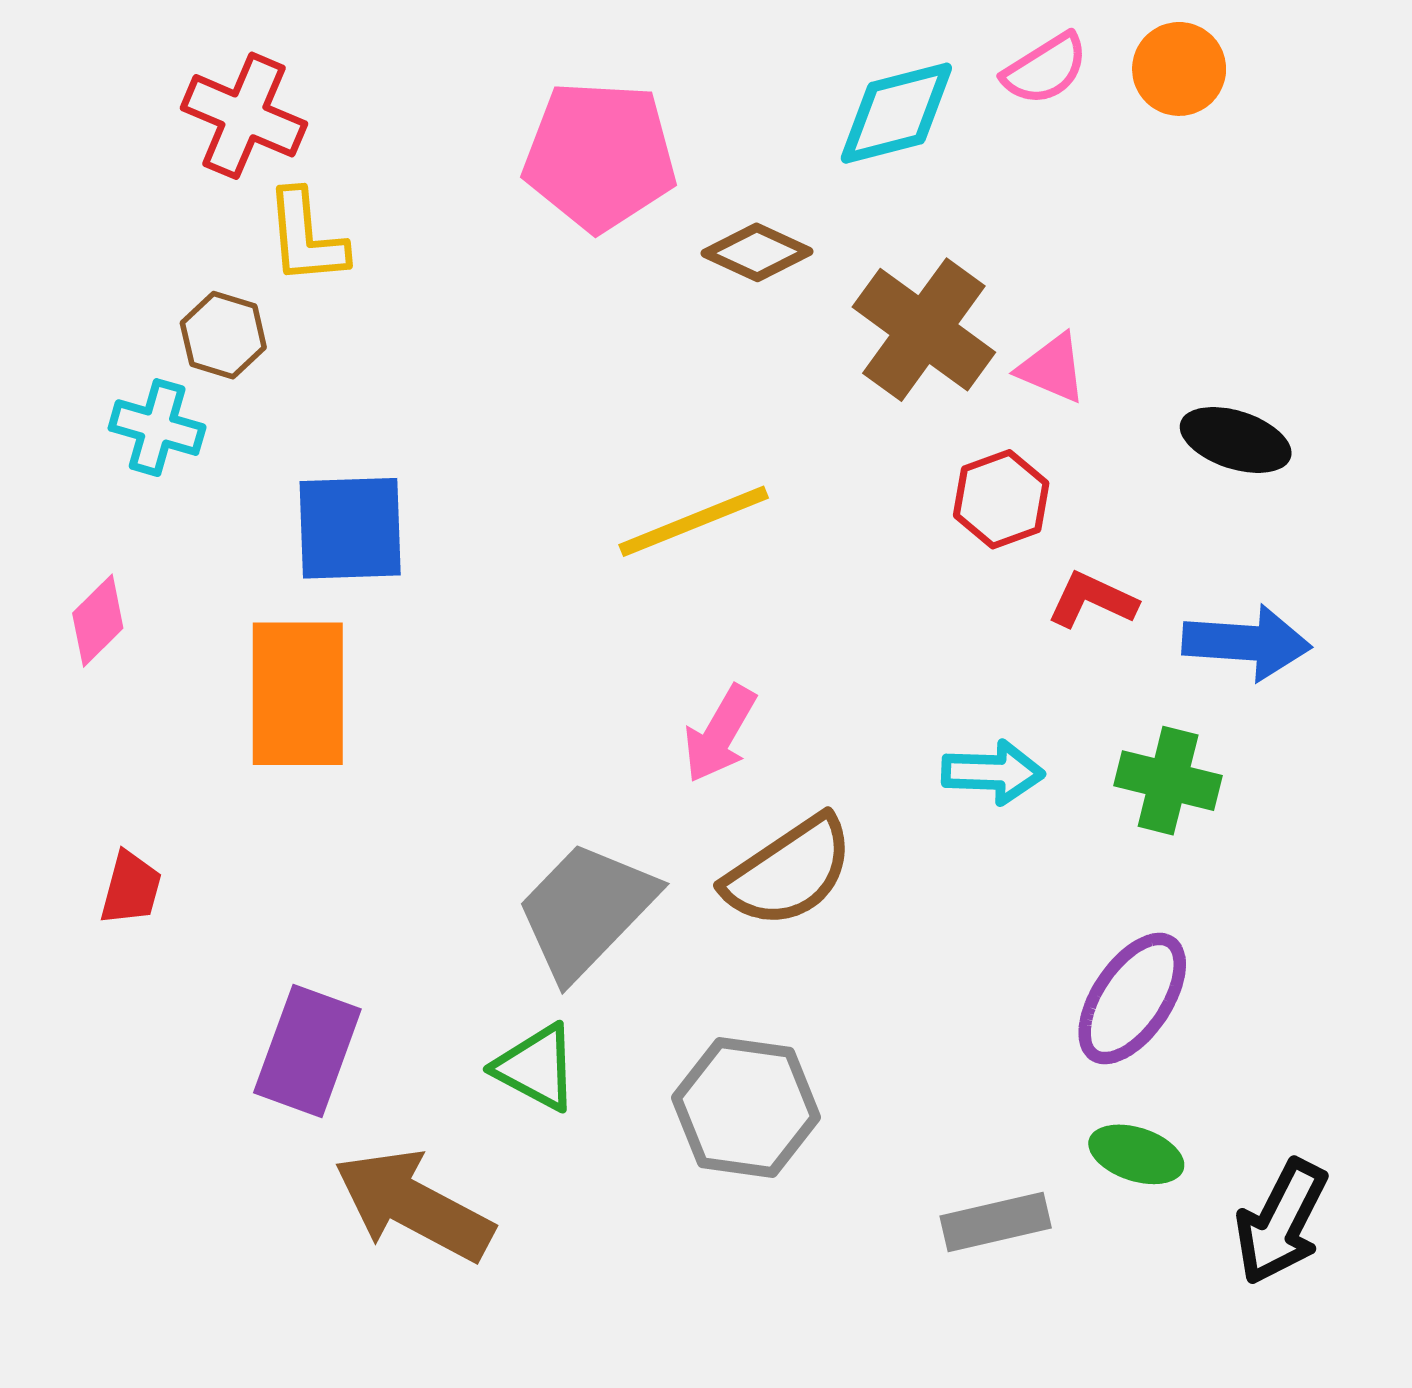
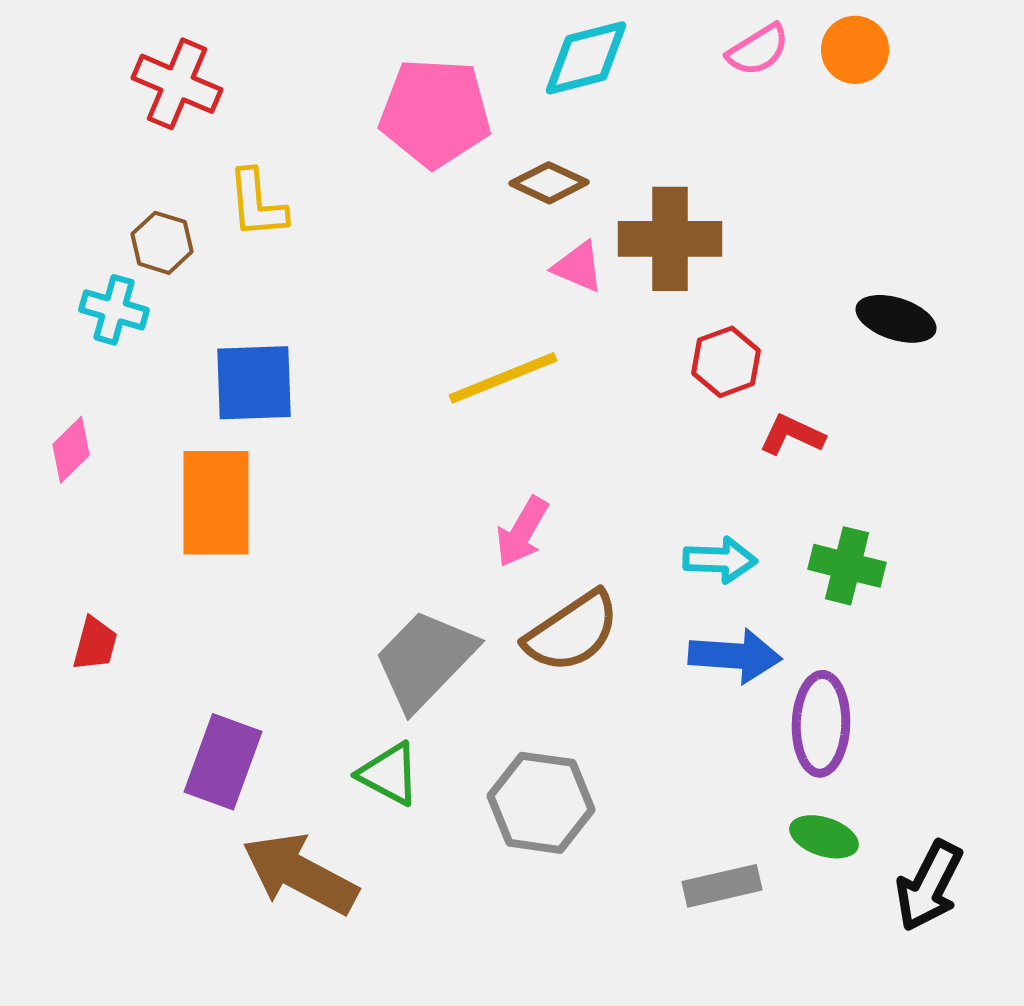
cyan diamond: (896, 113) -> (586, 58), moved
yellow L-shape: (306, 237) -> (257, 204), moved
brown cross: (924, 330) -> (670, 239), turned -36
pink triangle: (1052, 368) -> (578, 267), moved
blue arrow: (1247, 643) -> (735, 656), moved
purple ellipse: (1132, 999) -> (821, 724), turned -32

